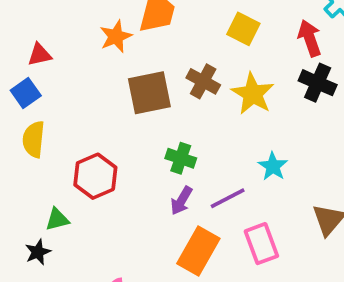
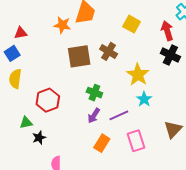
orange star: (116, 36) -> (62, 25), turned 30
yellow star: (253, 94) -> (138, 75), moved
orange rectangle: (198, 251) -> (102, 143), size x0.7
black star: (38, 252) -> (39, 138), moved

